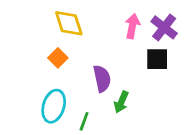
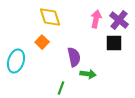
green arrow: (121, 102) -> (88, 74), turned -105
cyan ellipse: (54, 106) -> (16, 61), moved

